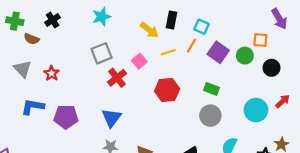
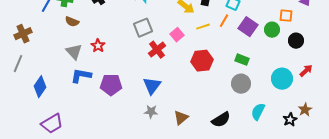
brown semicircle: (31, 39) -> (72, 22), moved
gray triangle: (23, 69) -> (74, 52), moved

